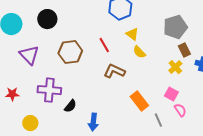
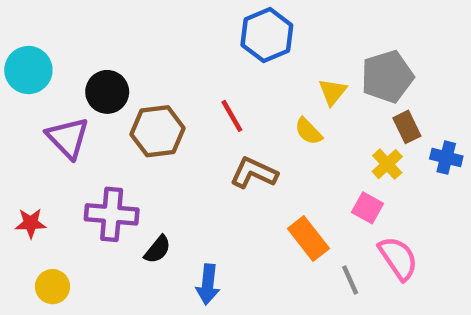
black circle: (47, 19) -> (107, 92), moved
yellow triangle: (132, 34) -> (333, 92), moved, turned 32
pink square: (171, 94) -> (368, 208), moved
pink semicircle: (180, 110) -> (398, 258), size x1.5
yellow circle: (30, 123) -> (52, 287), moved

